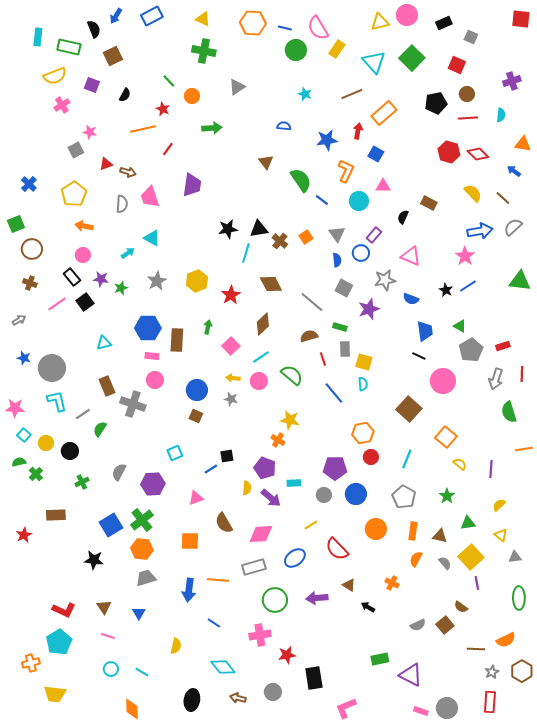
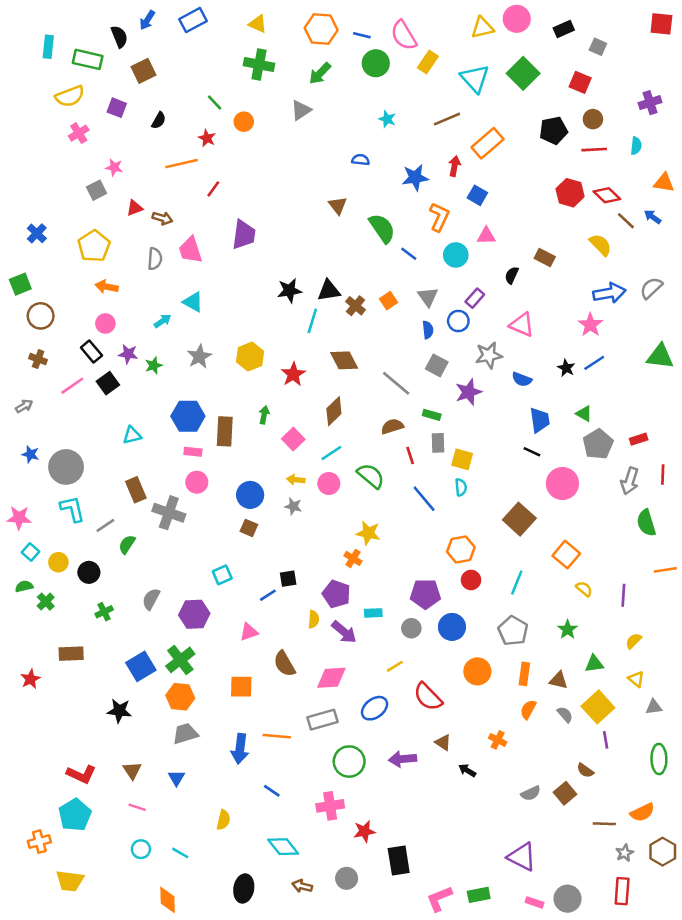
green arrow: (212, 128) -> (320, 73), moved, turned 138
brown line: (503, 198) -> (626, 221), moved
green rectangle: (380, 659) -> (479, 895), moved

